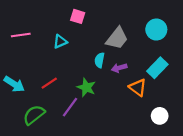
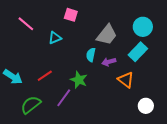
pink line: (21, 35) -> (26, 24), moved, turned 48
cyan rectangle: (157, 68) -> (138, 52), moved

